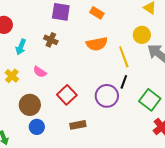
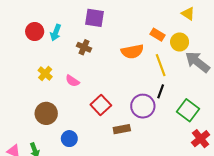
orange rectangle: (97, 13) -> (158, 35), moved
cyan arrow: (21, 47) -> (56, 33), moved
yellow cross: (12, 76) -> (45, 73), moved
brown circle: (30, 105) -> (46, 113), moved
brown rectangle: (78, 125) -> (122, 129), moved

